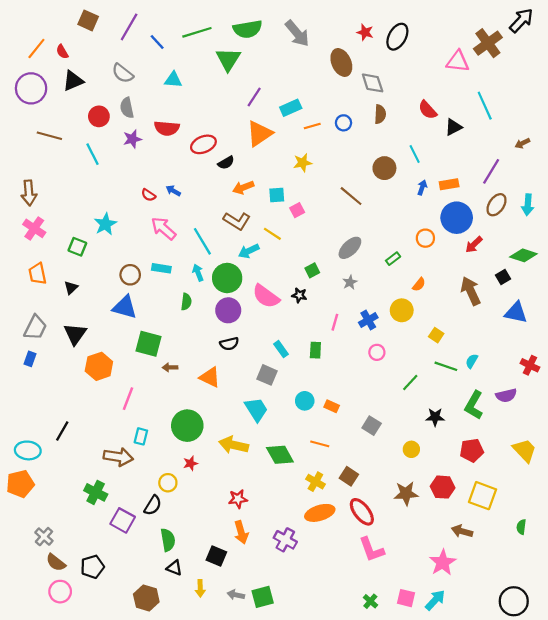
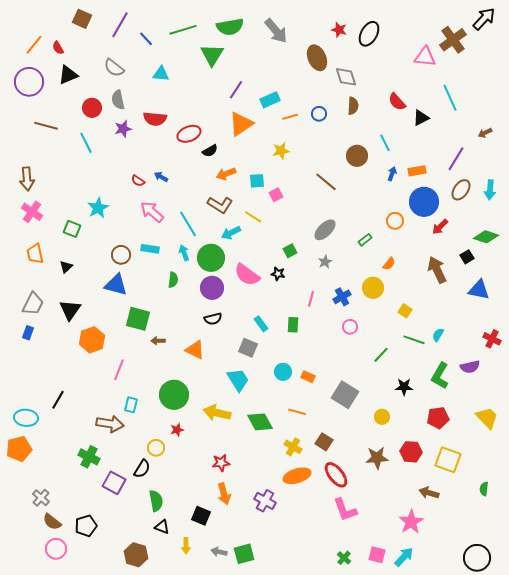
gray square: (372, 426) -> (345, 395), size x1.5

